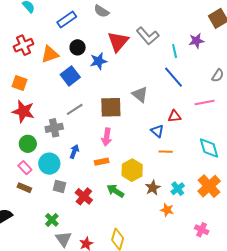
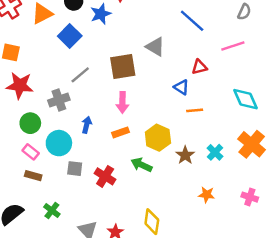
orange star: (167, 210) -> (207, 195), moved
green cross: (52, 220) -> (52, 210), moved

